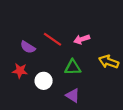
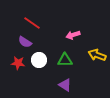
red line: (53, 39) -> (32, 23), moved
white circle: (44, 81) -> (39, 60), moved

